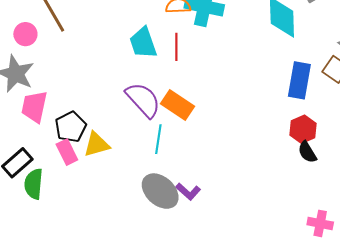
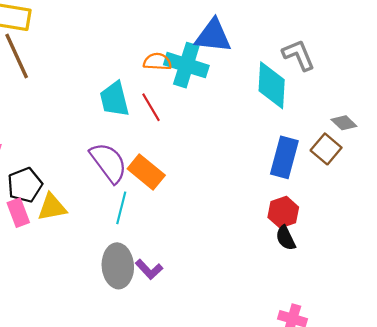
red line: (176, 47) -> (151, 107), turned -36
gray ellipse: (160, 191) -> (118, 266), turned 39

